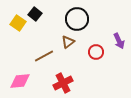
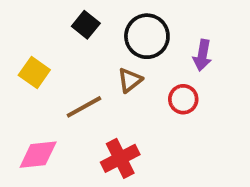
black square: (35, 14) -> (86, 25), moved
yellow square: (18, 23) -> (34, 72), moved
purple arrow: (119, 41) -> (202, 55), moved, turned 35

